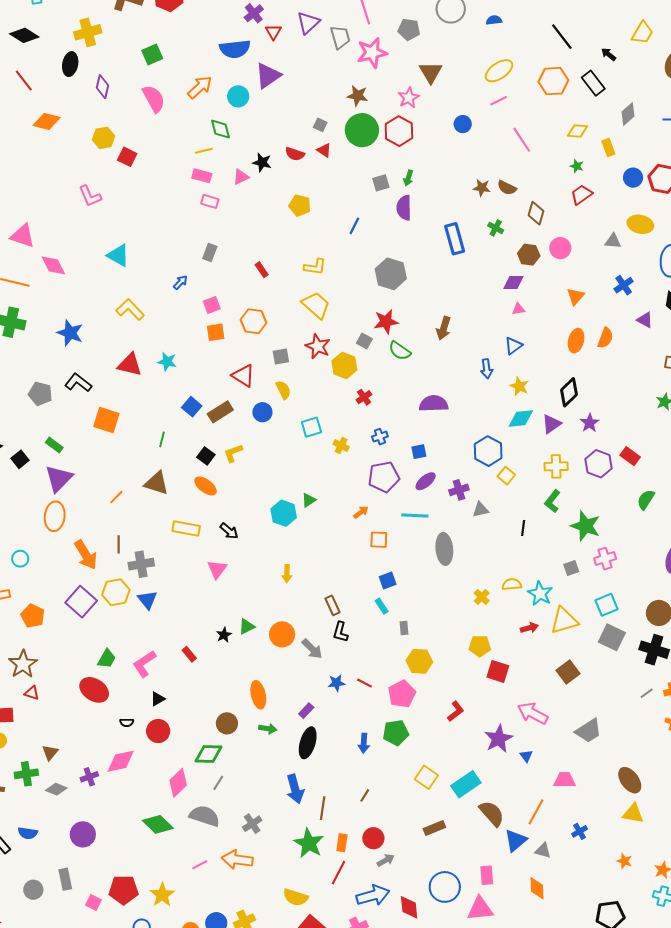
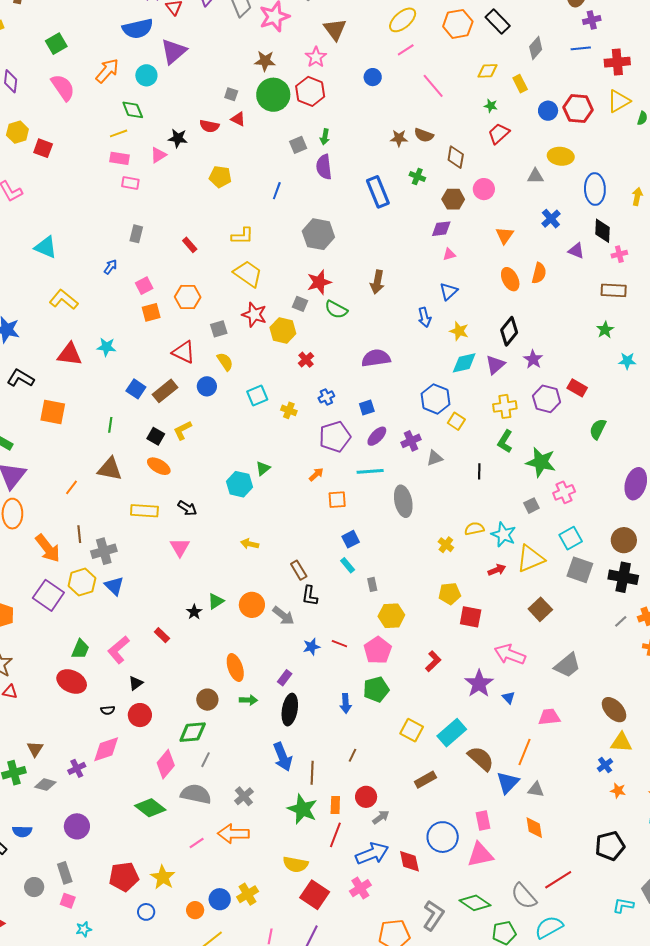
orange ellipse: (576, 341) -> (510, 279), turned -35
yellow arrow: (287, 574) -> (250, 544), turned 108
blue cross: (580, 831) -> (605, 765), moved
pink square: (93, 902) -> (68, 901), moved

